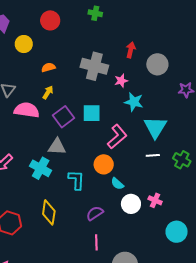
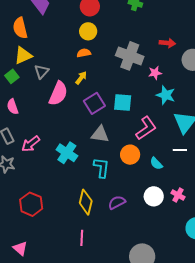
yellow circle: (24, 44) -> (88, 31), moved
red arrow: (131, 50) -> (167, 43), turned 77
pink semicircle: (27, 110) -> (58, 93), turned 100
gray triangle: (57, 147) -> (100, 134), moved
cyan semicircle: (117, 184) -> (156, 163), moved
yellow diamond: (49, 212) -> (86, 202), moved
pink line: (96, 242) -> (82, 238), moved

